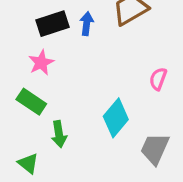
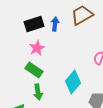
pink star: (41, 63) -> (37, 48), moved
green rectangle: (31, 102) -> (34, 70), moved

